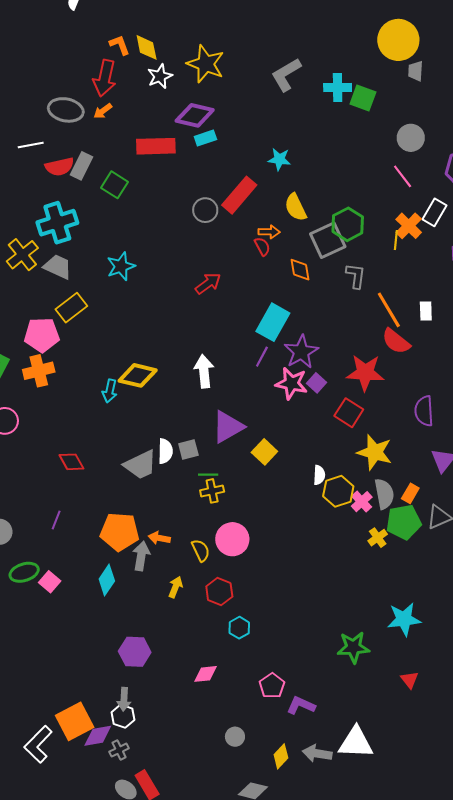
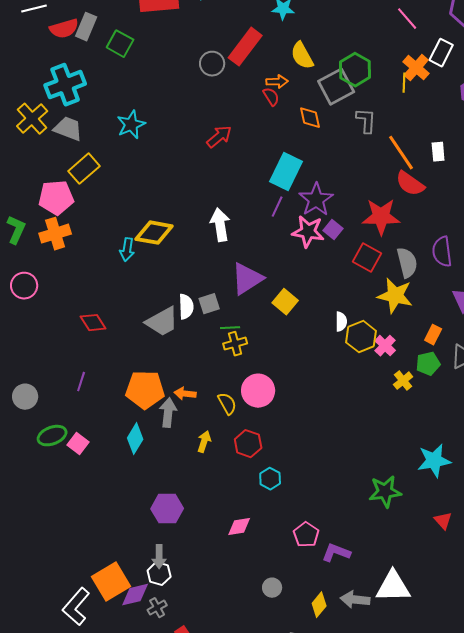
gray semicircle: (384, 494) -> (407, 263), moved
green pentagon: (404, 522) -> (428, 364), size x0.7

